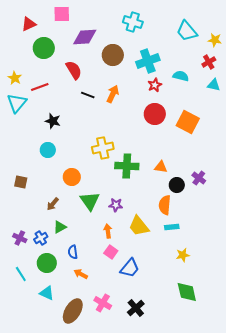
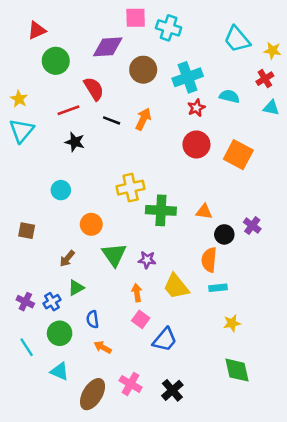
pink square: (62, 14) -> (136, 18), moved
red line: (40, 87) -> (68, 110), moved
black star: (53, 121) -> (75, 142), moved

